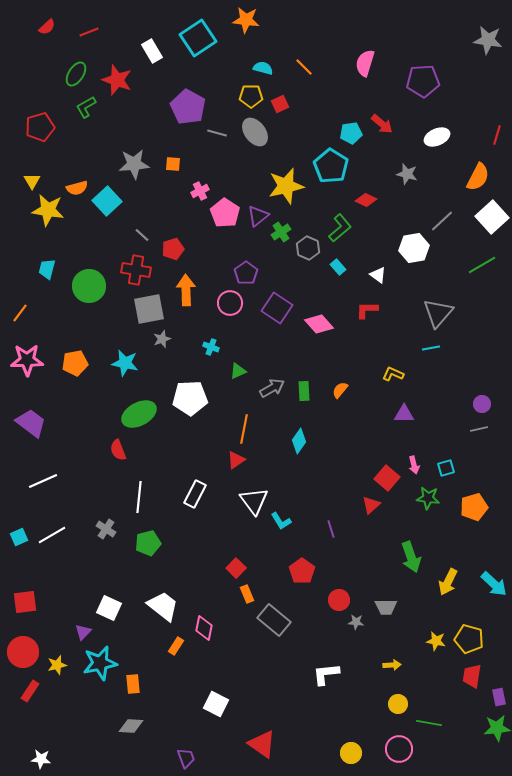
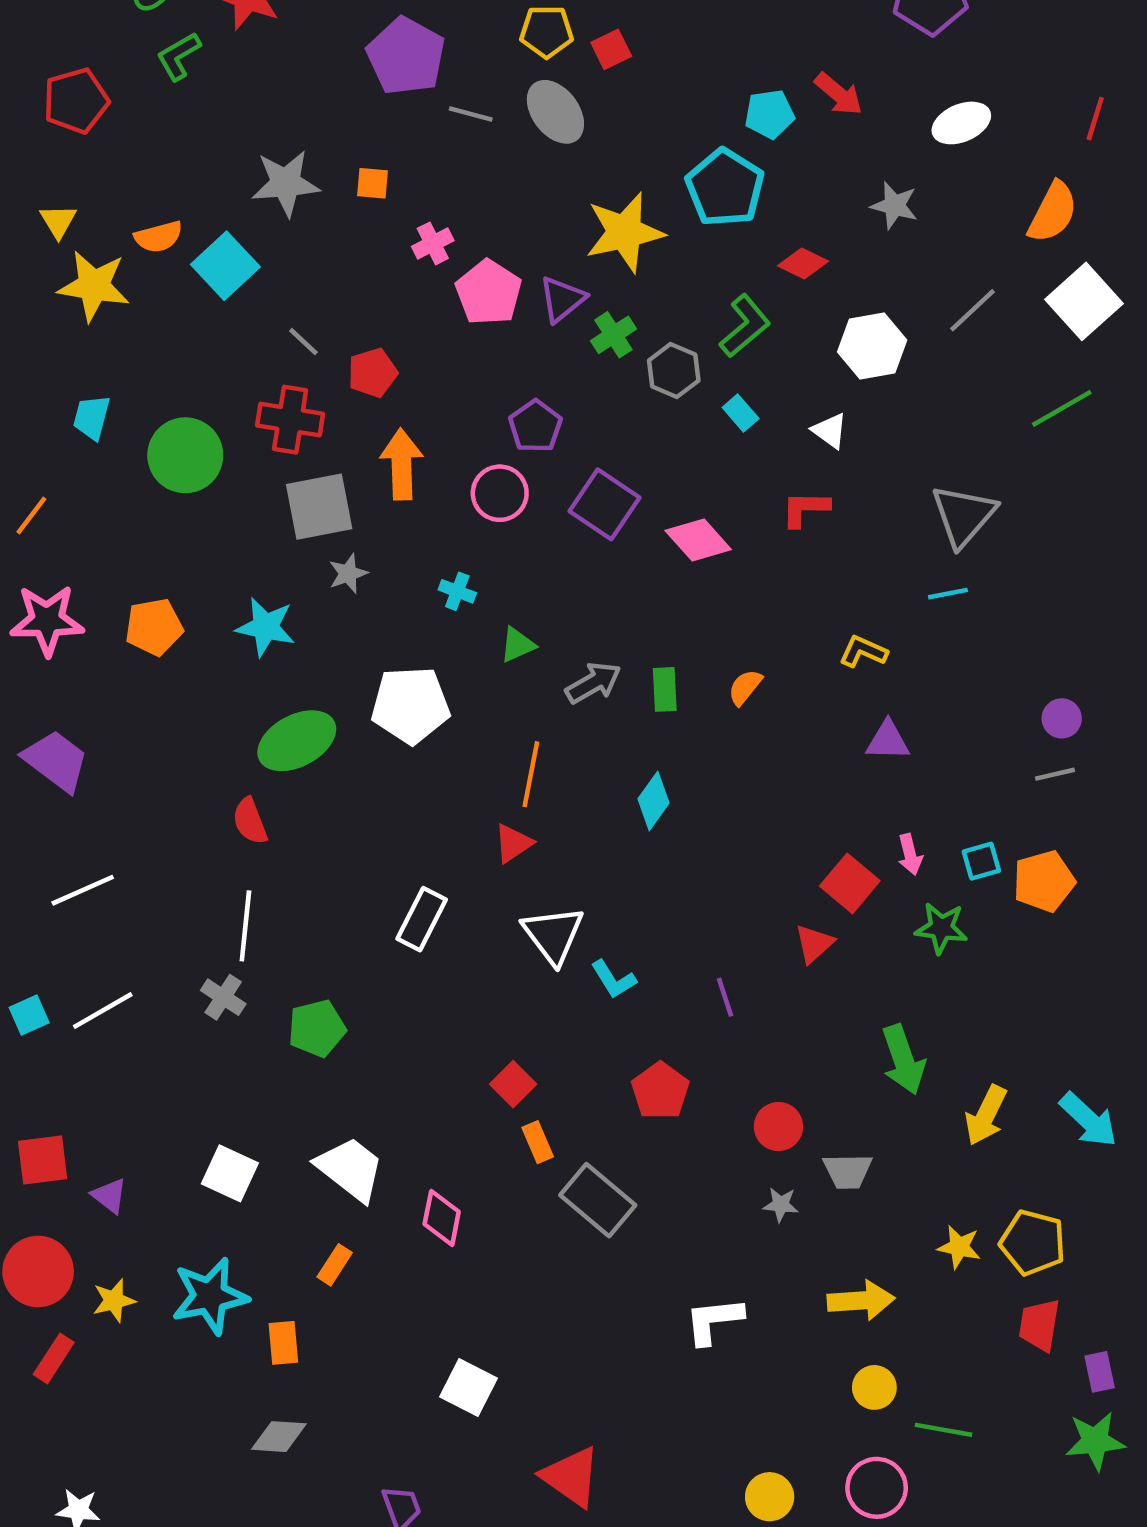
white hexagon: (414, 248) -> (872, 346), moved
white line: (139, 497) -> (245, 926), moved
orange pentagon: (474, 507) -> (1044, 881), moved
red circle: (339, 600) -> (778, 1127), moved
purple triangle: (83, 632) -> (109, 1196), moved, turned -36
orange rectangle: (176, 646) -> (335, 1265), moved
yellow arrow: (392, 665) -> (861, 1300), size x1.6

